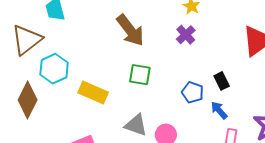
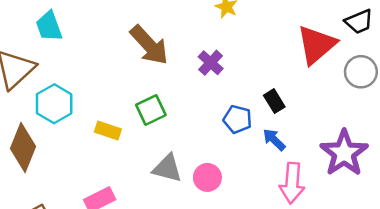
purple cross: (186, 35) -> (211, 63), moved
green square: (140, 75) -> (151, 110), moved, turned -30
yellow rectangle: (93, 92) -> (108, 131), size x0.7

